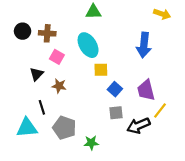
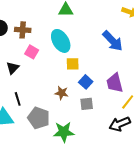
blue arrow: (144, 45) -> (113, 41), turned -50
brown star: (59, 86) -> (62, 93), moved
black arrow: (138, 126) -> (120, 124), moved
green star: (91, 143) -> (64, 132), size x1.5

